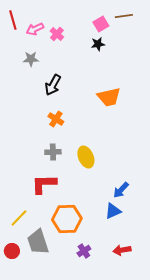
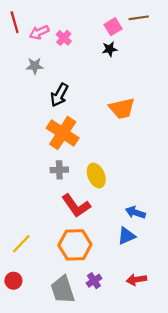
orange cross: (56, 119) -> (63, 133), size x1.8
red L-shape: (44, 184) -> (76, 206), moved, turned -124
blue arrow: (121, 190) -> (135, 212), turned 66
gray trapezoid: (38, 242) -> (63, 290), moved

